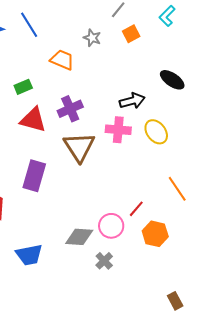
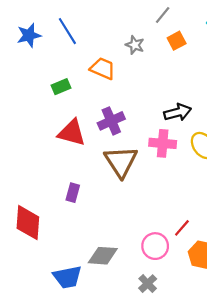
green rectangle: (23, 87) -> (61, 87), moved
purple rectangle: (34, 176) -> (73, 193), size x0.6
gray diamond: (79, 237) -> (103, 256), moved

